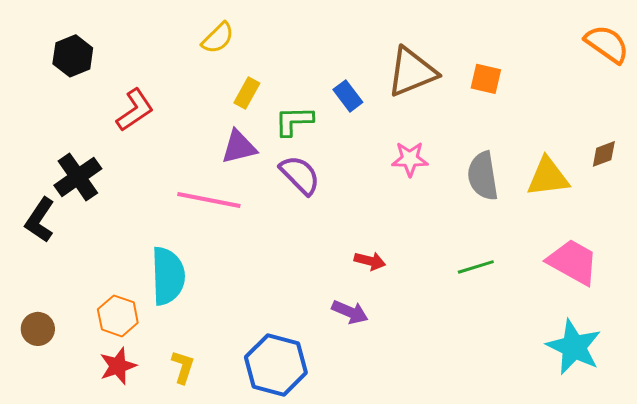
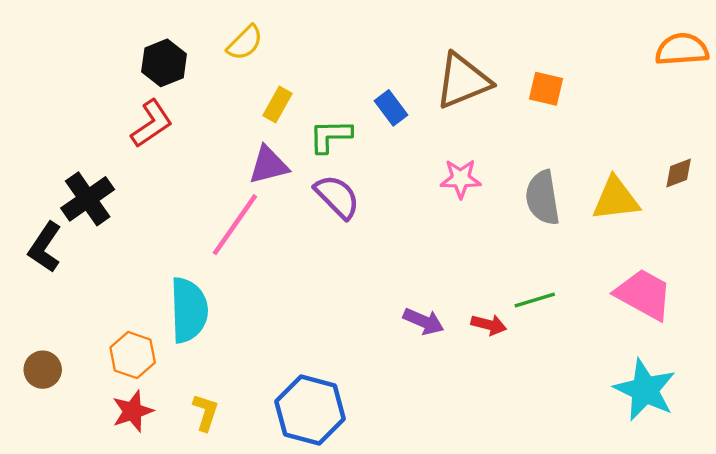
orange semicircle: (607, 44) -> (682, 49), turned -39
black hexagon: (73, 56) -> (164, 63), moved
pink line: (209, 200) -> (235, 225), turned -66
red arrow: (370, 261) -> (489, 325), moved
purple arrow: (350, 312) -> (424, 321), moved

